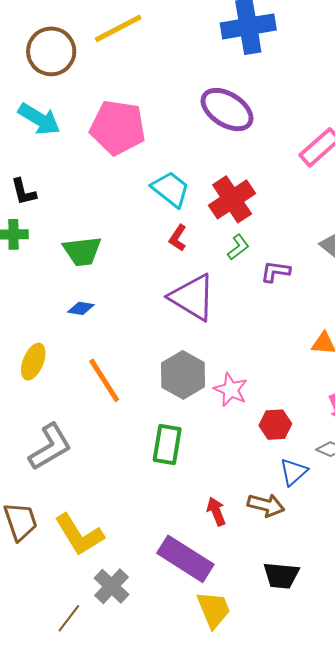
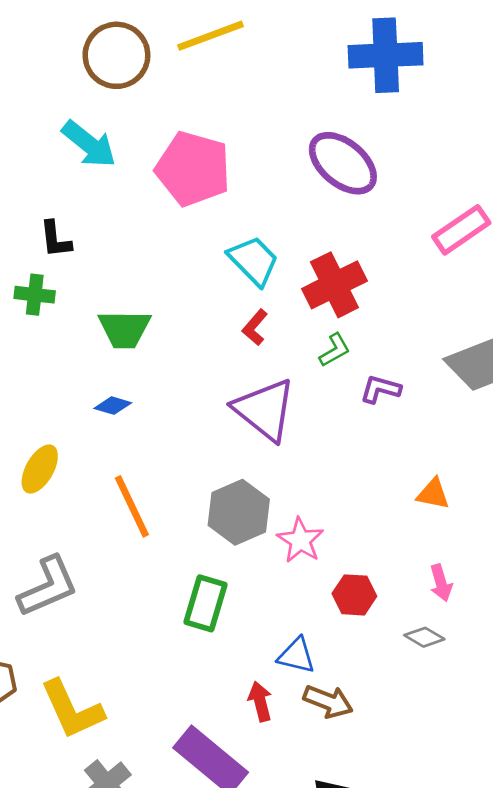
blue triangle: (294, 472) -> (296, 655), moved, turned 48

